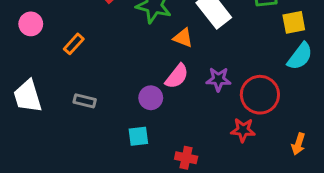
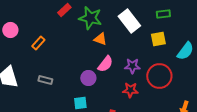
yellow square: (294, 22) -> (158, 39), moved
orange triangle: (183, 38) -> (100, 39), moved
red star: (243, 130) -> (130, 90), moved

